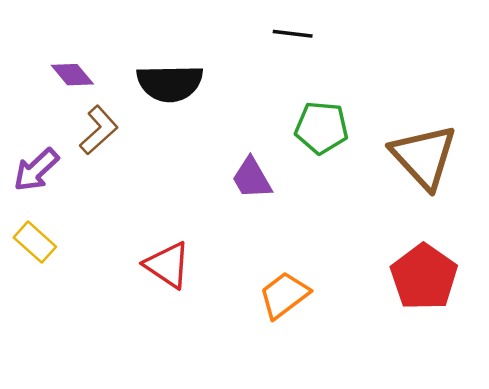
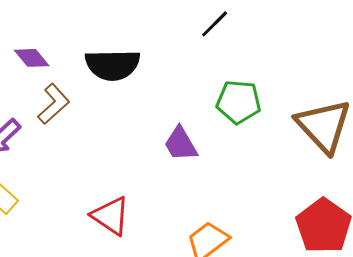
black line: (293, 34) -> (215, 24), turned -52

